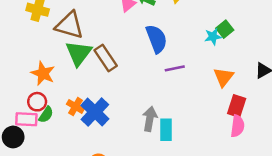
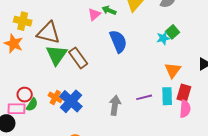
purple line: (175, 68) -> (144, 97), moved
orange star: (43, 73) -> (14, 44), moved
cyan rectangle: (166, 130) -> (167, 96), moved

